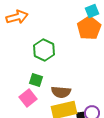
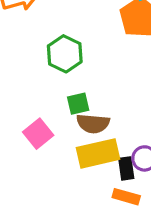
green square: (36, 80) -> (78, 104), moved, turned -32

